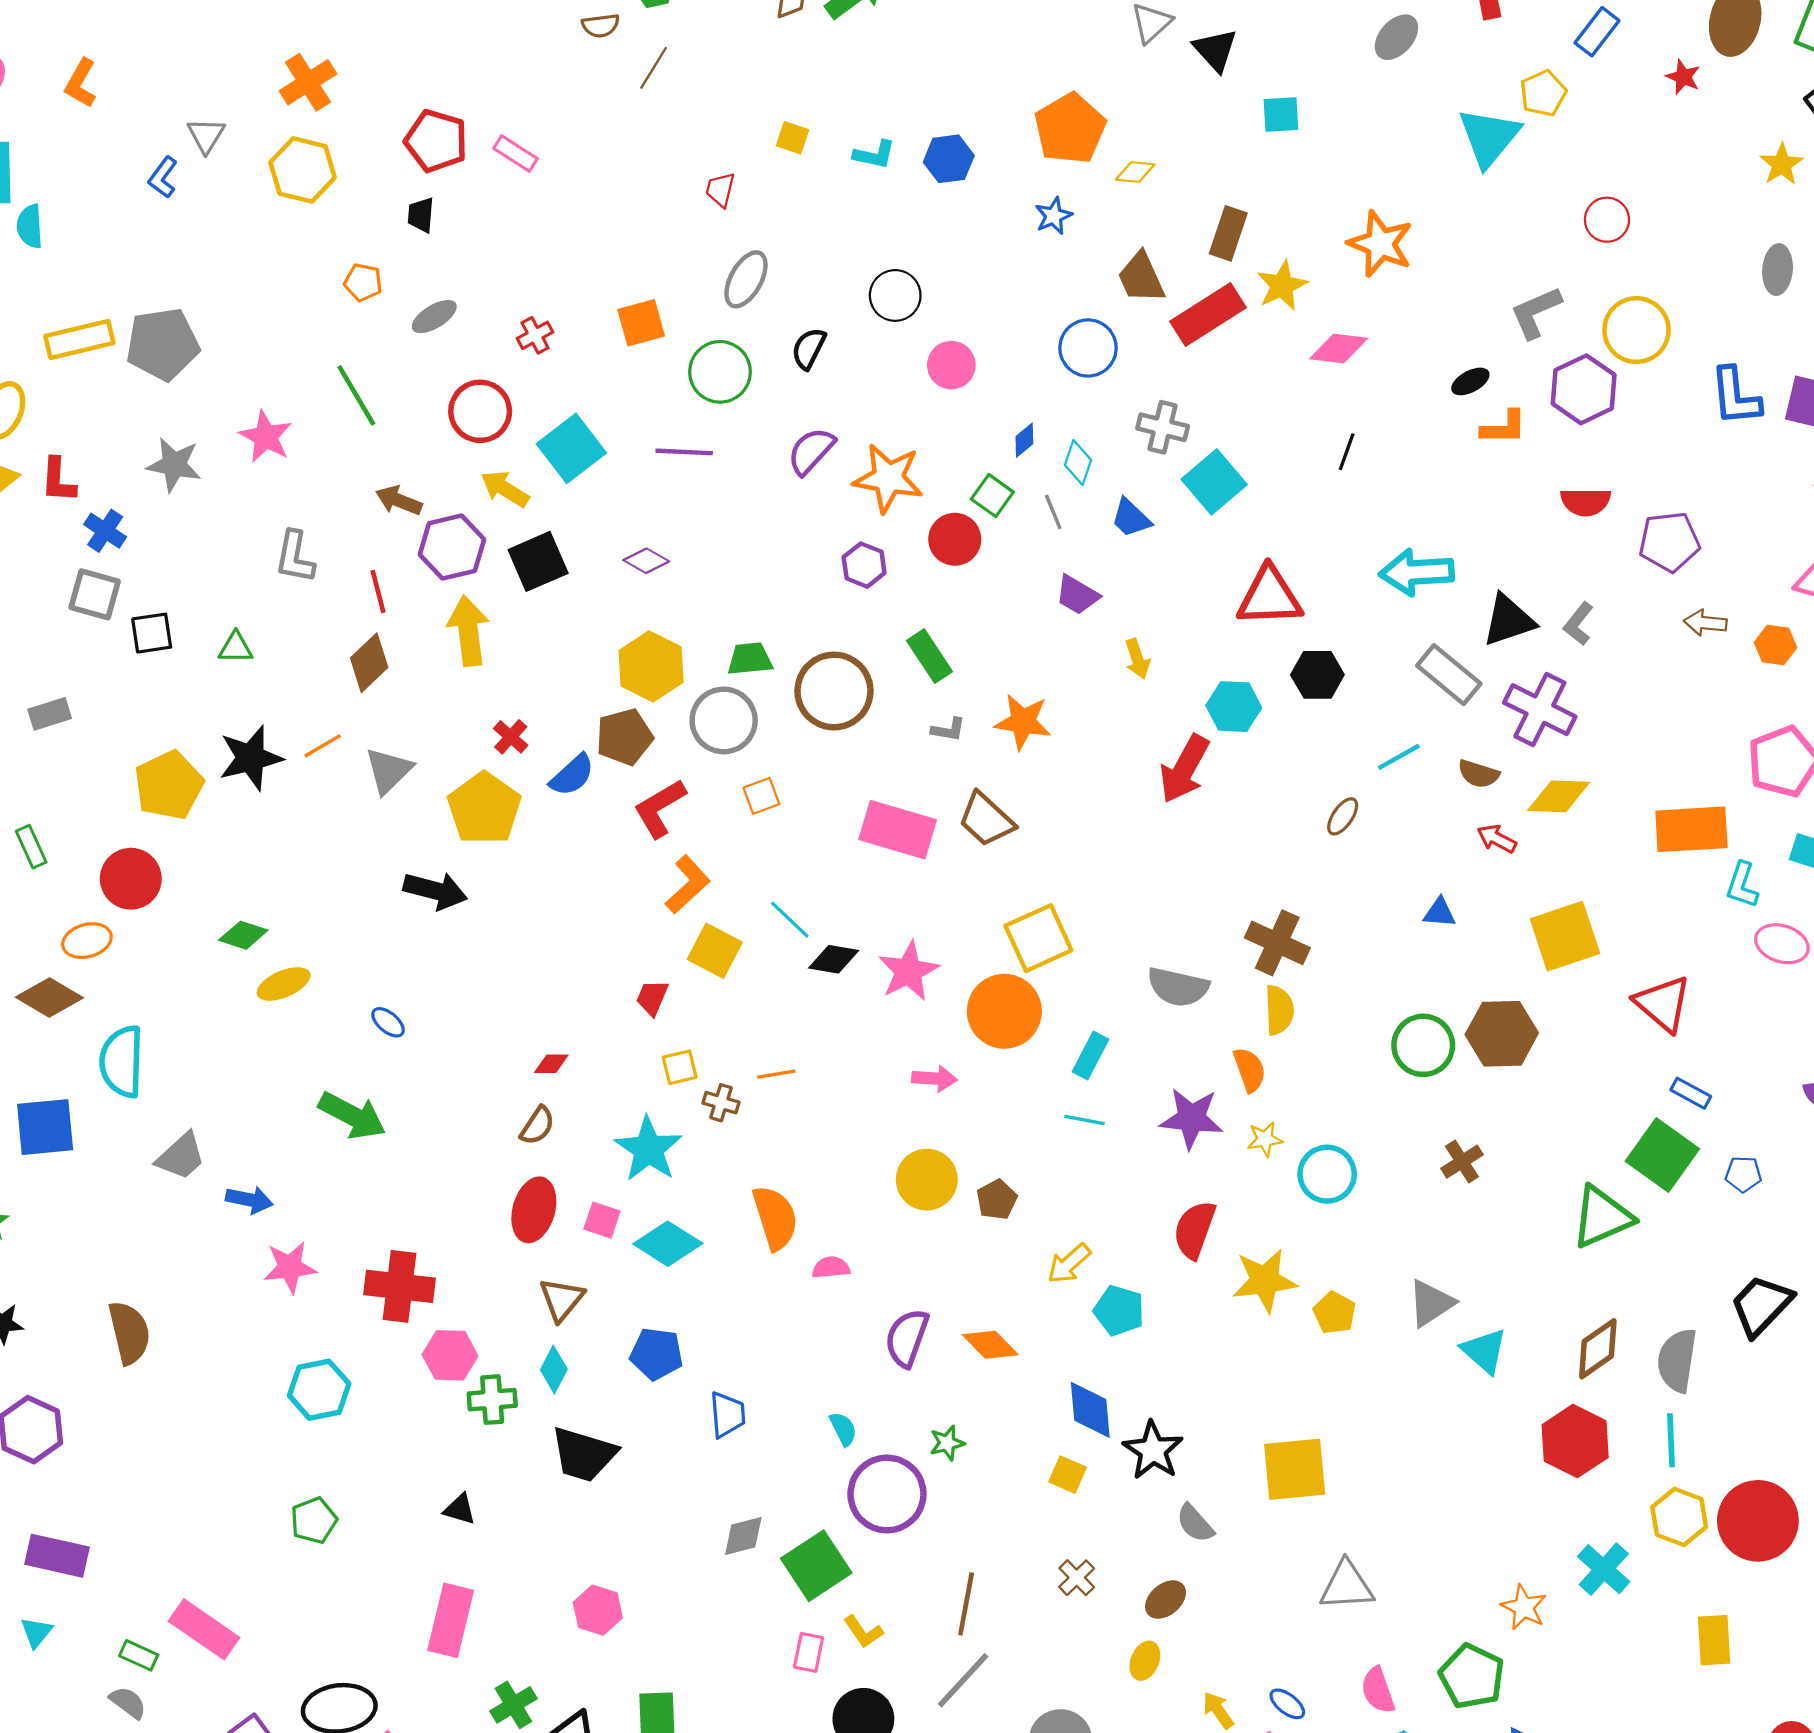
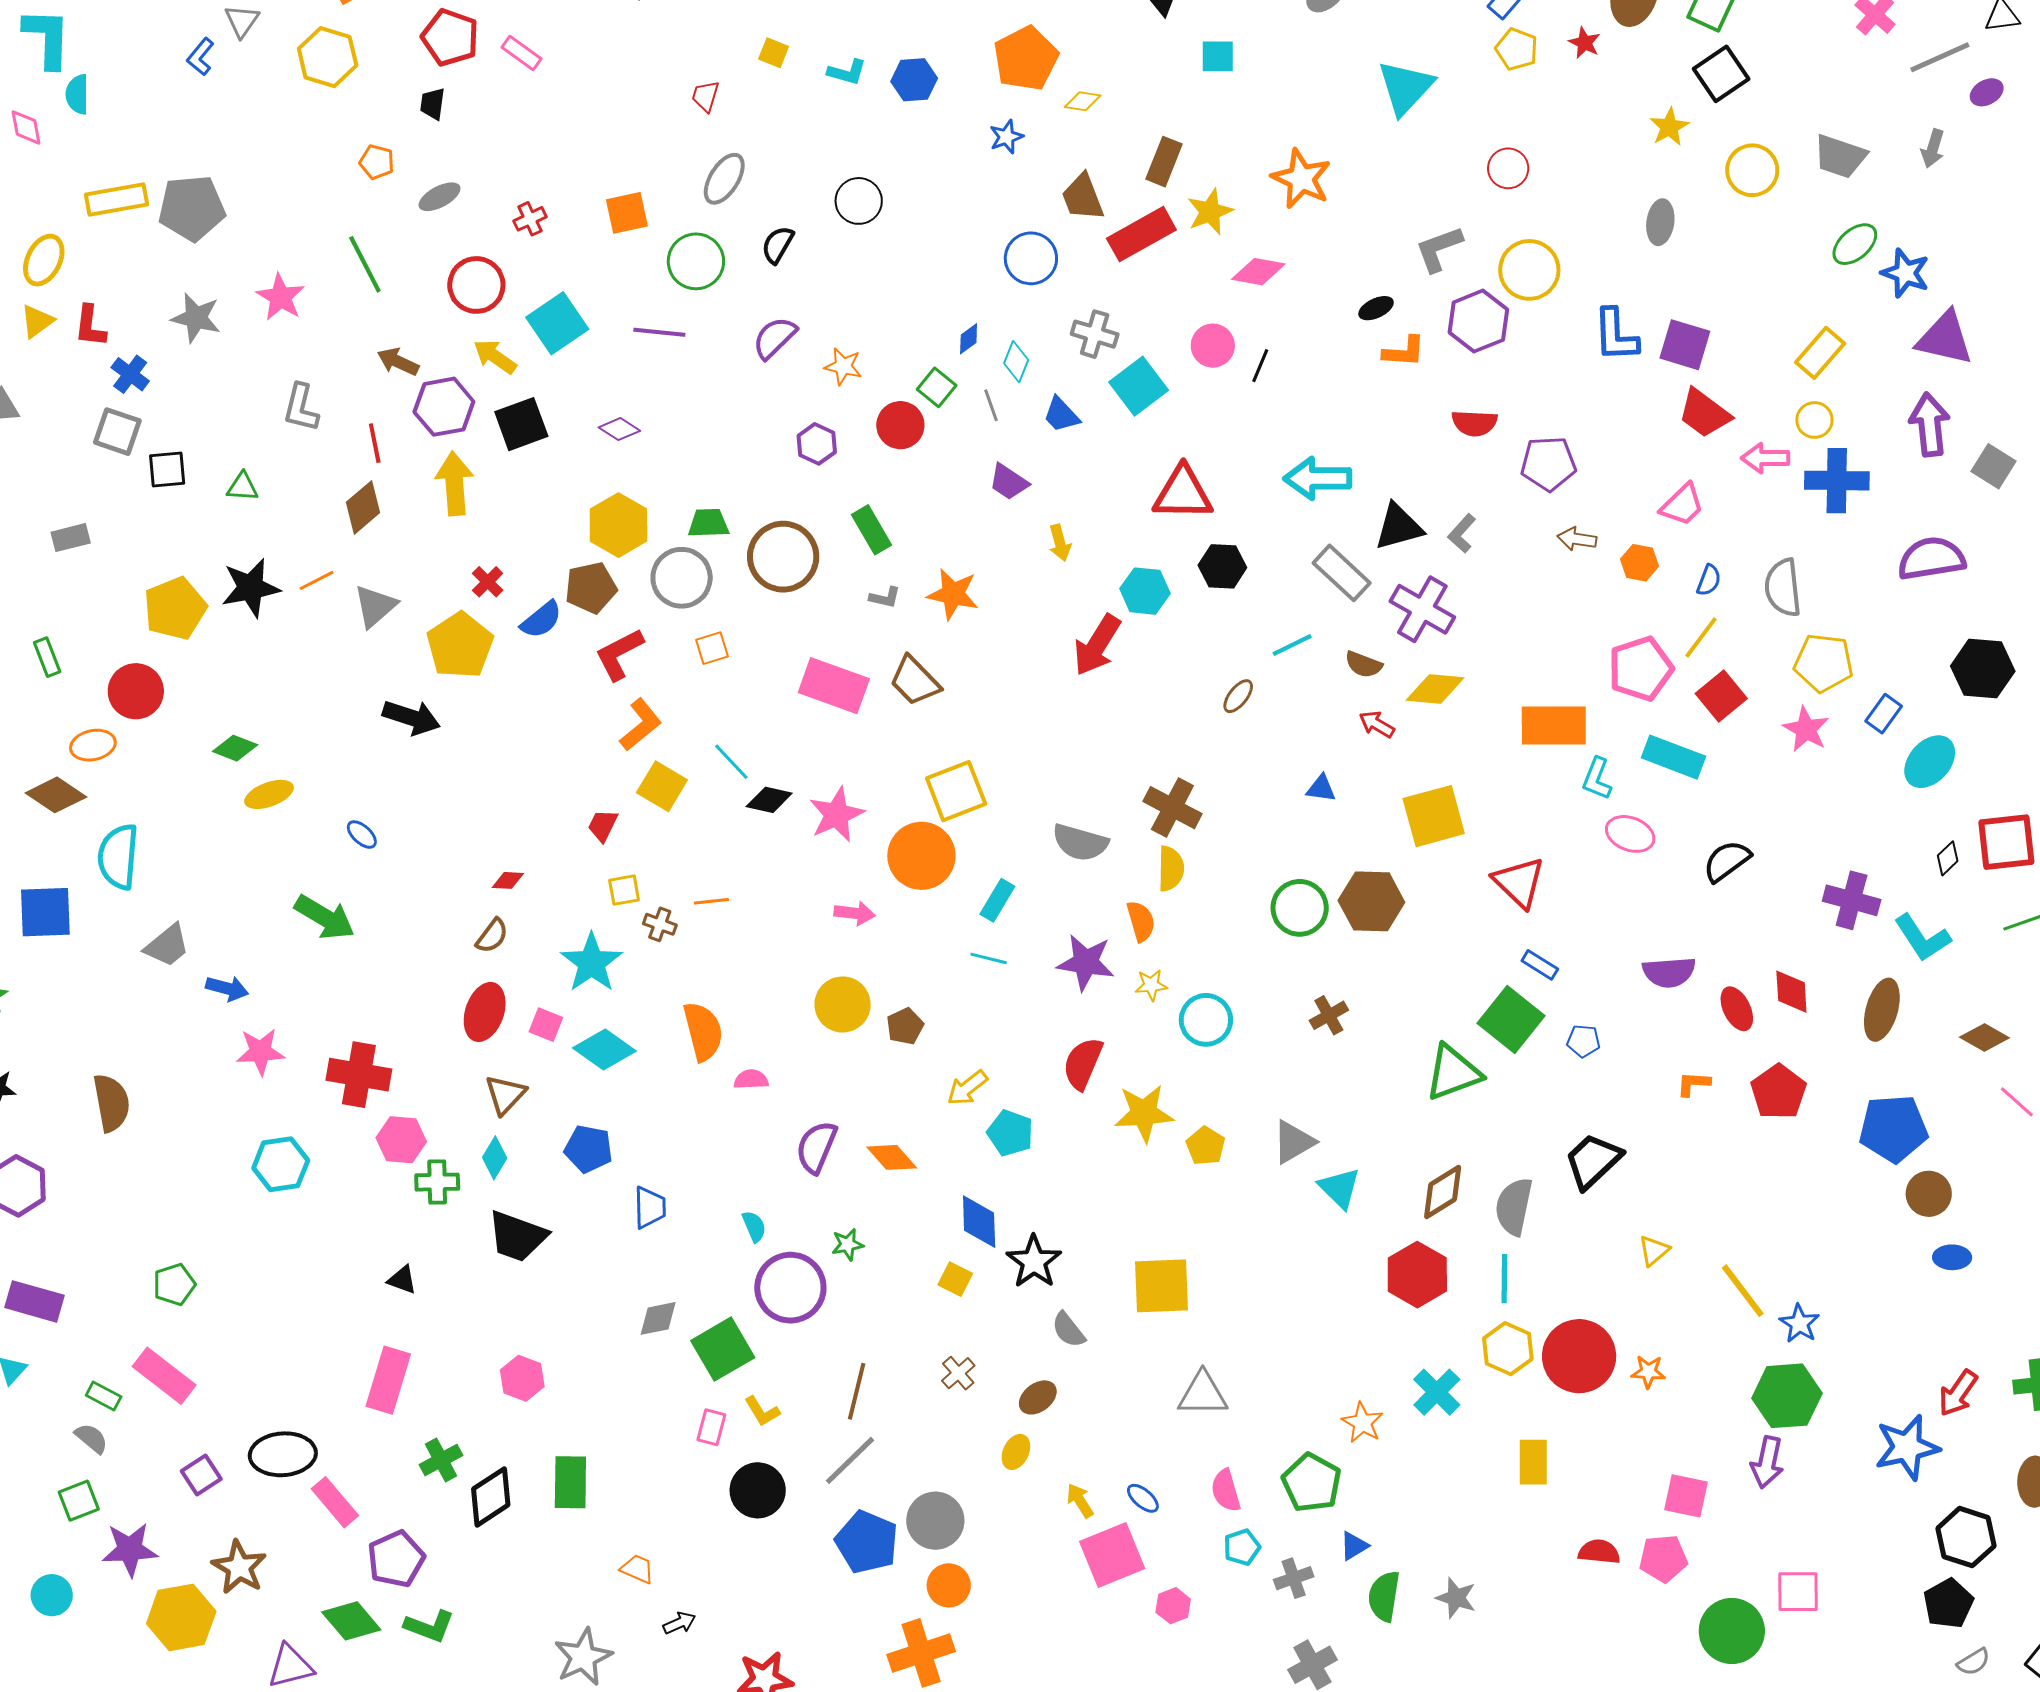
yellow pentagon: (1543, 93) -> (1517, 49), moved, turned -30
pink circle: (951, 365) -> (1213, 346), moved
orange star: (888, 478) -> (843, 366), size x0.6
green pentagon: (314, 1520) -> (174, 1285), moved

